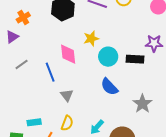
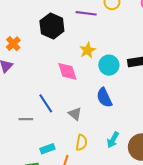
gray line: (22, 64) -> (26, 119), moved, turned 48
blue line: (50, 72) -> (46, 103), moved
blue semicircle: (109, 87) -> (104, 98), moved, turned 30

